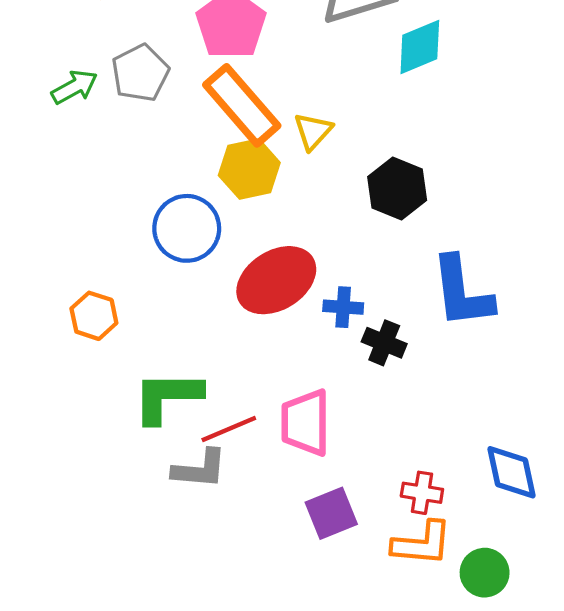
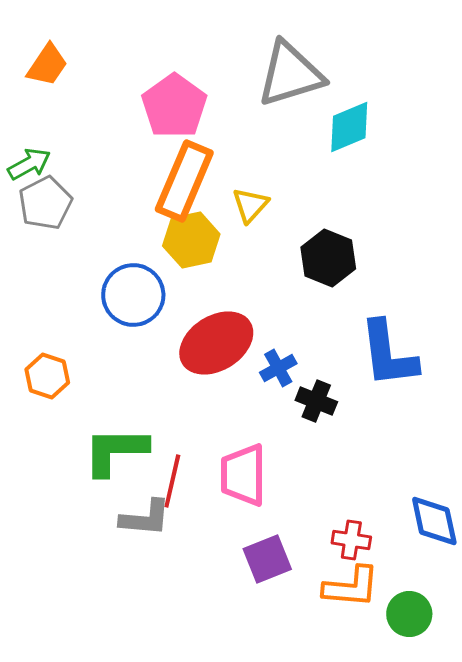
gray pentagon: (140, 73) -> (45, 203), moved
orange rectangle: (242, 105) -> (184, 181), turned 64
blue cross: (343, 307) -> (278, 368), turned -33
red line: (229, 429) -> (172, 481), turned -54

